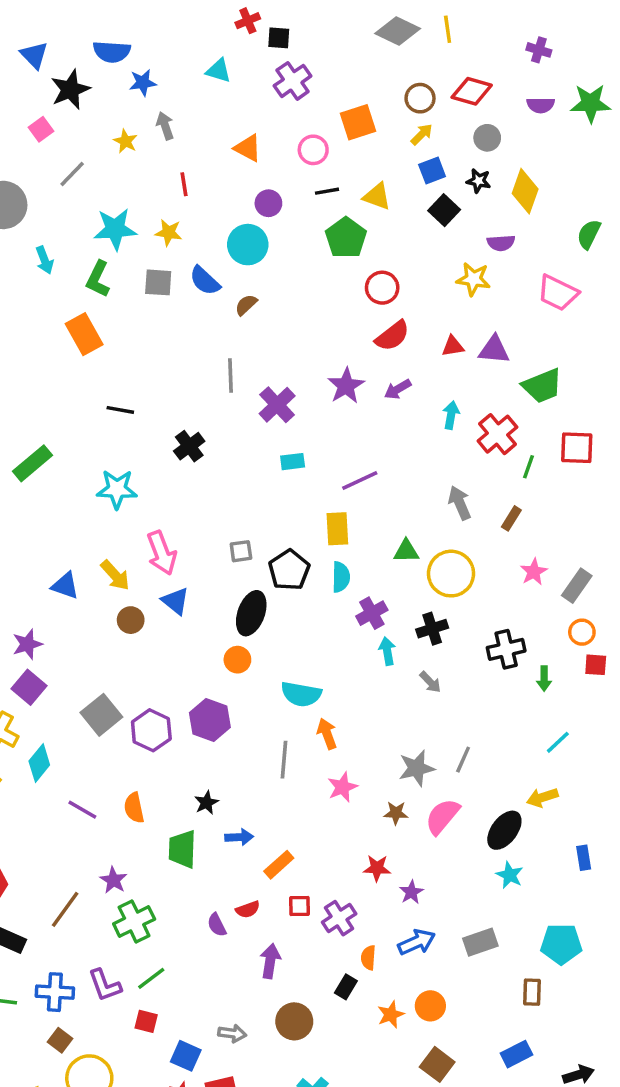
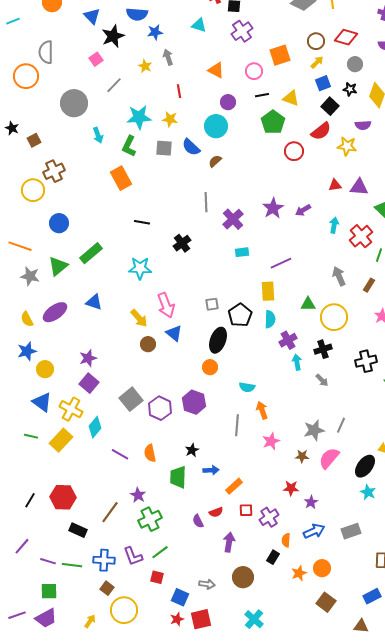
red semicircle: (392, 336) -> (321, 131), moved
blue triangle: (65, 586) -> (94, 302), moved
cyan semicircle: (301, 694) -> (247, 387), size x0.7

